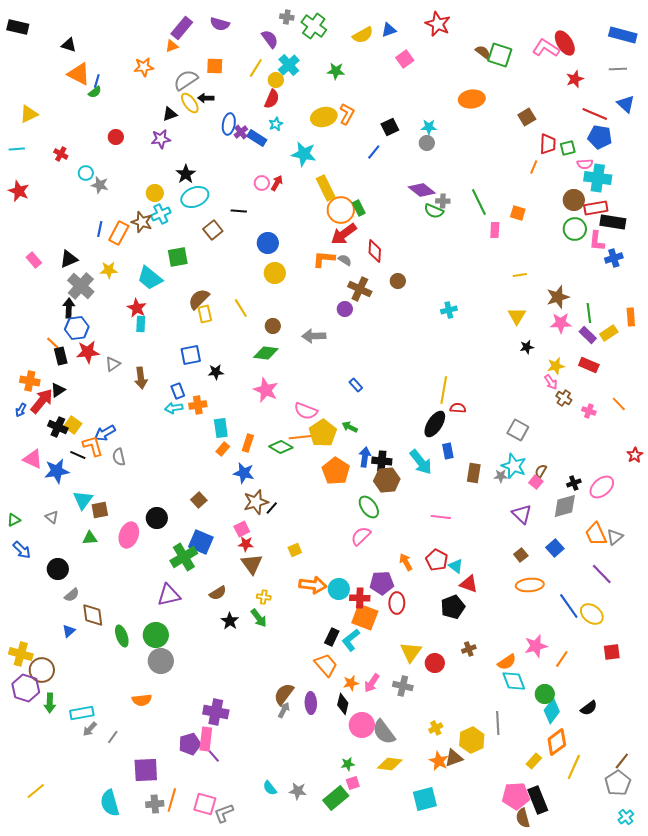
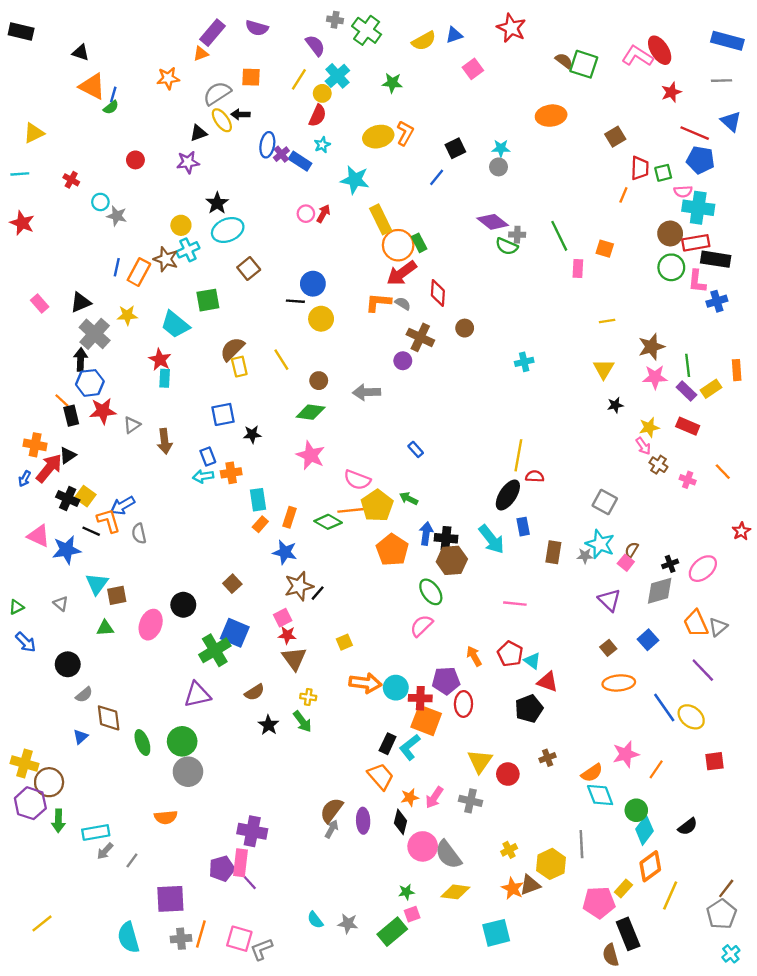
black line: (239, 211) -> (295, 301), moved
pink pentagon: (516, 796) -> (599, 902), moved

